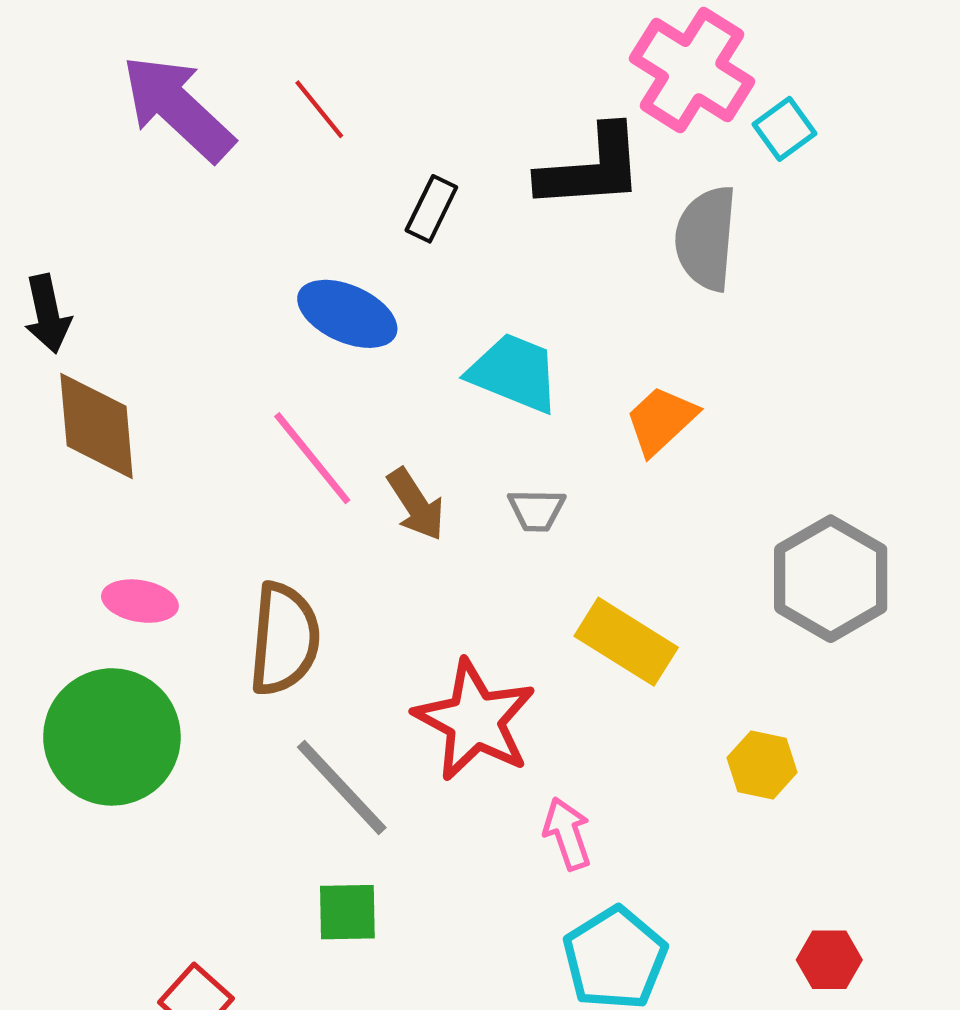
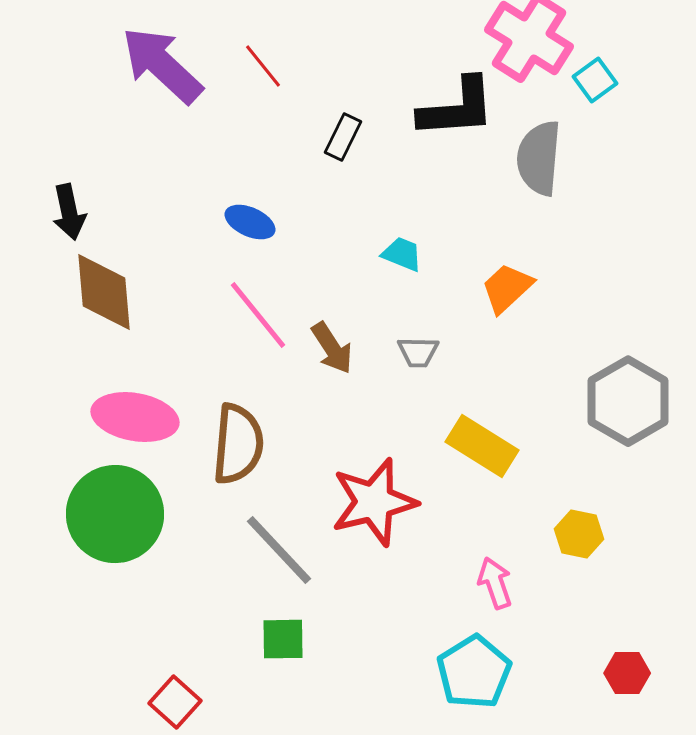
blue ellipse: (347, 314) -> (250, 222), moved, size x0.7
cyan trapezoid: (514, 373) -> (402, 254), size x0.6
pink ellipse: (140, 601) -> (135, 417), size x1.6
red star: (475, 720) -> (374, 502), turned 30
pink arrow: (567, 834) -> (495, 583), moved

